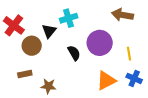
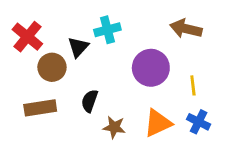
black semicircle: (74, 53) -> (90, 101), moved, turned -133
brown rectangle: (25, 74) -> (40, 108), size x1.5
brown star: (48, 86) -> (114, 127), moved

